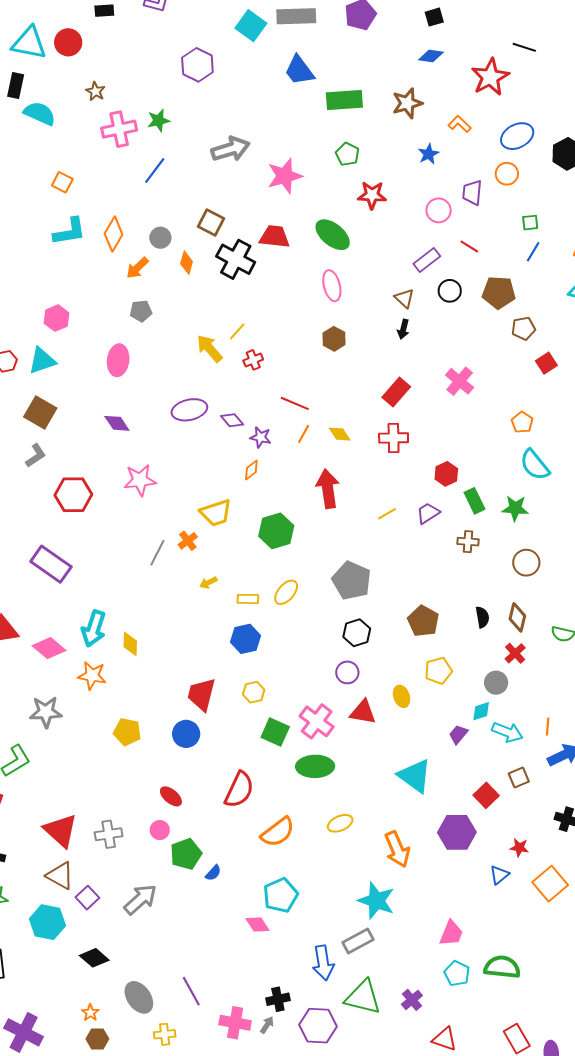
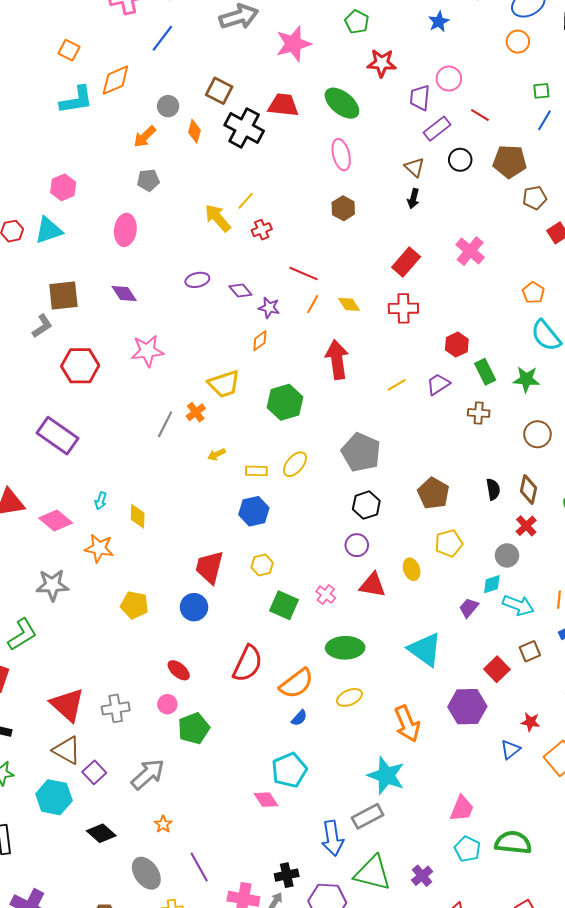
purple trapezoid: (472, 193) -> (420, 98), moved
orange diamond: (114, 234) -> (115, 80), moved, turned 36
purple ellipse: (189, 410) -> (197, 280), size x0.7
brown square: (40, 413) -> (63, 295), moved, turned -36
cyan arrow: (94, 629) -> (101, 501), size x0.5
pink cross: (317, 721) -> (326, 595), size x0.6
green ellipse: (315, 766) -> (345, 648), moved
orange semicircle: (278, 832) -> (296, 683), moved
blue semicircle: (213, 873) -> (299, 718), moved
orange star: (90, 1013) -> (163, 824), moved

